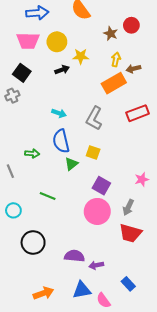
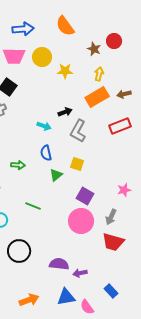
brown arrow: (133, 69) -> (124, 94), moved
black arrow: (62, 70) -> (65, 112), moved
blue semicircle: (61, 141) -> (46, 153), size x0.7

